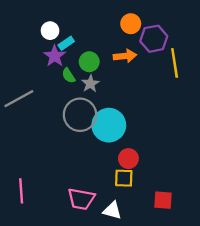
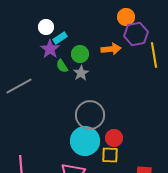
orange circle: (131, 24) -> (126, 17), moved
gray circle: (80, 115) -> (90, 115), moved
cyan circle: (109, 125) -> (85, 141), moved

